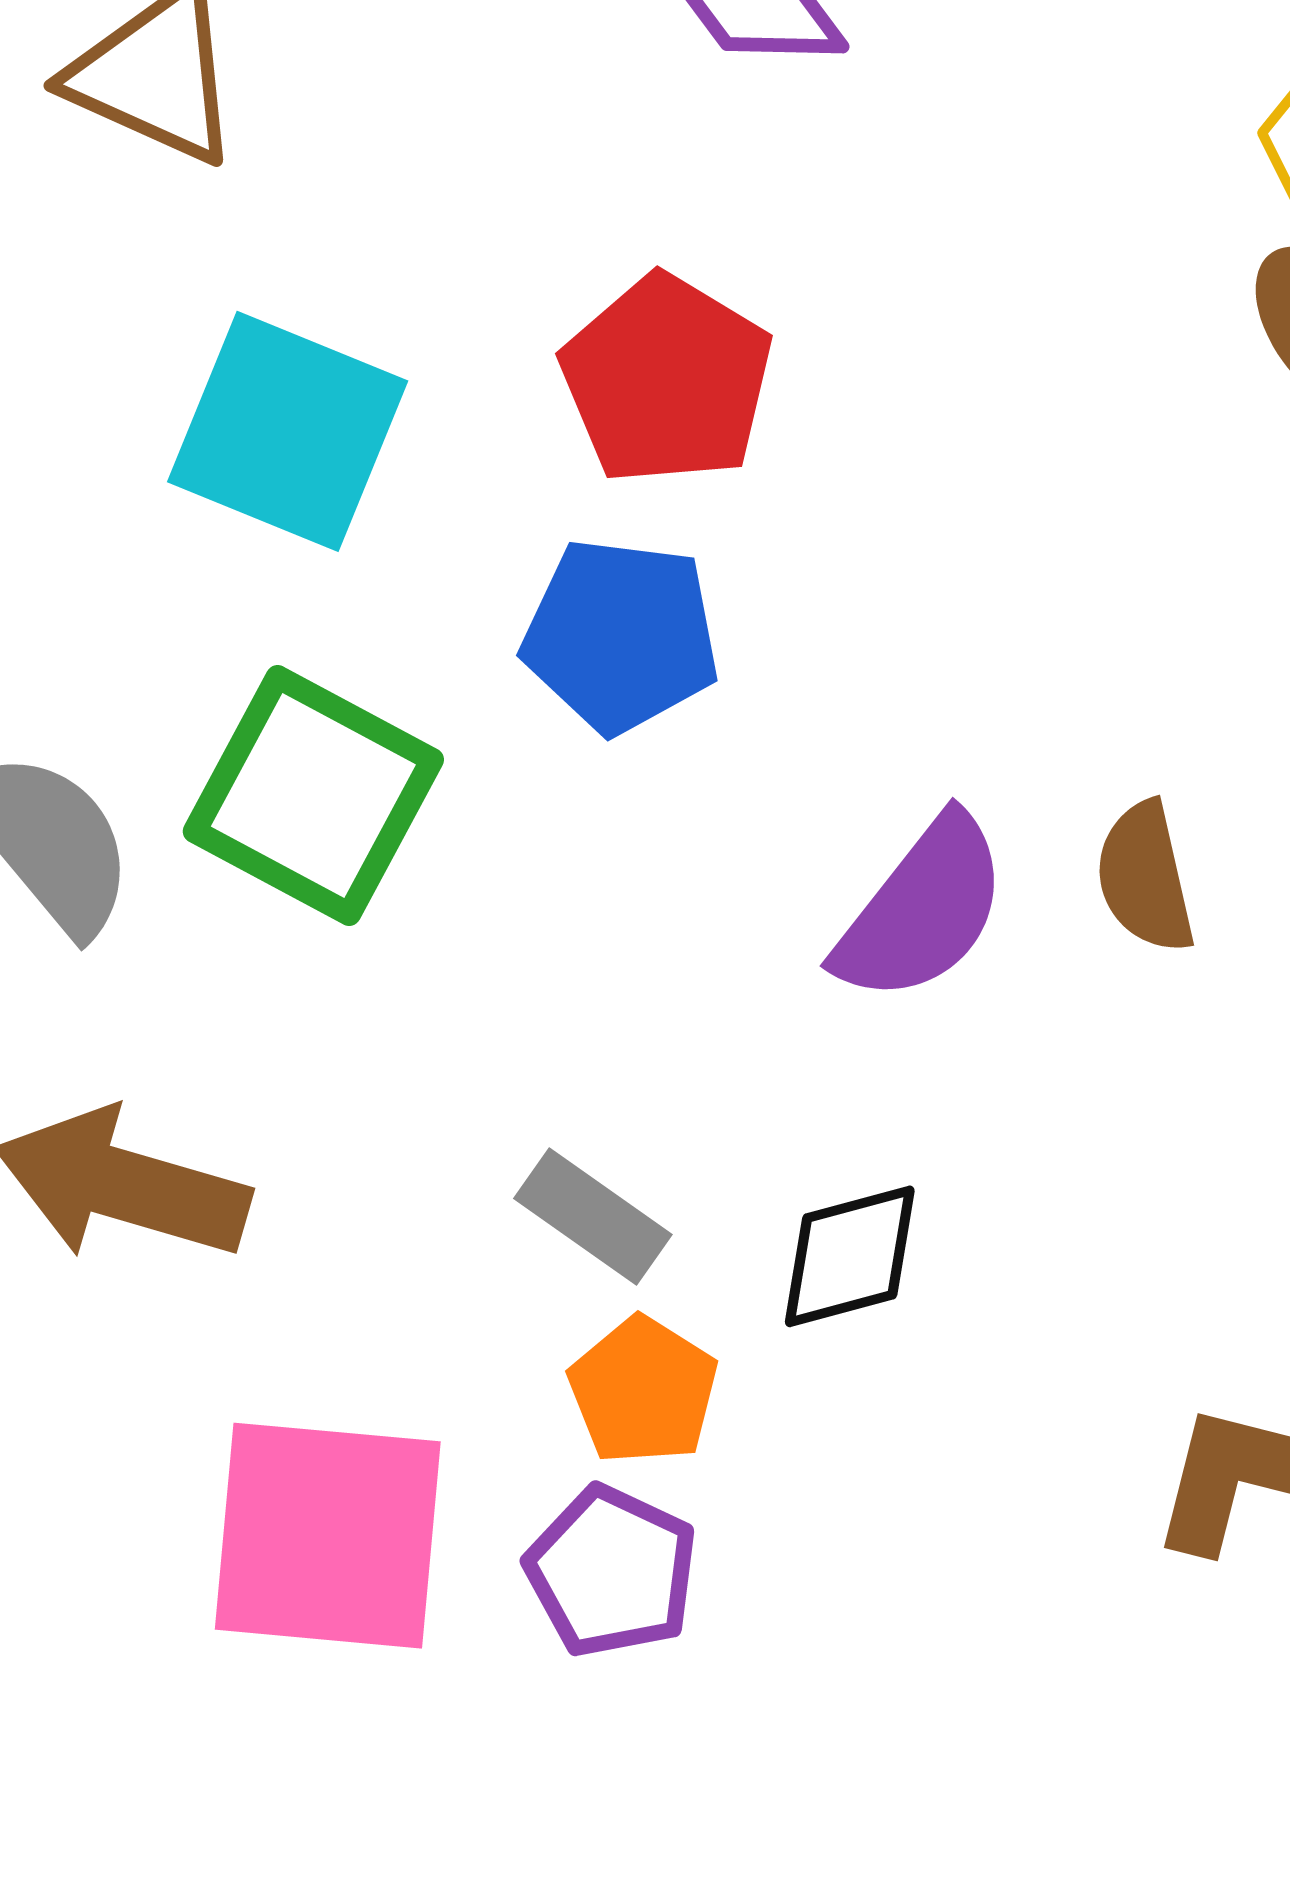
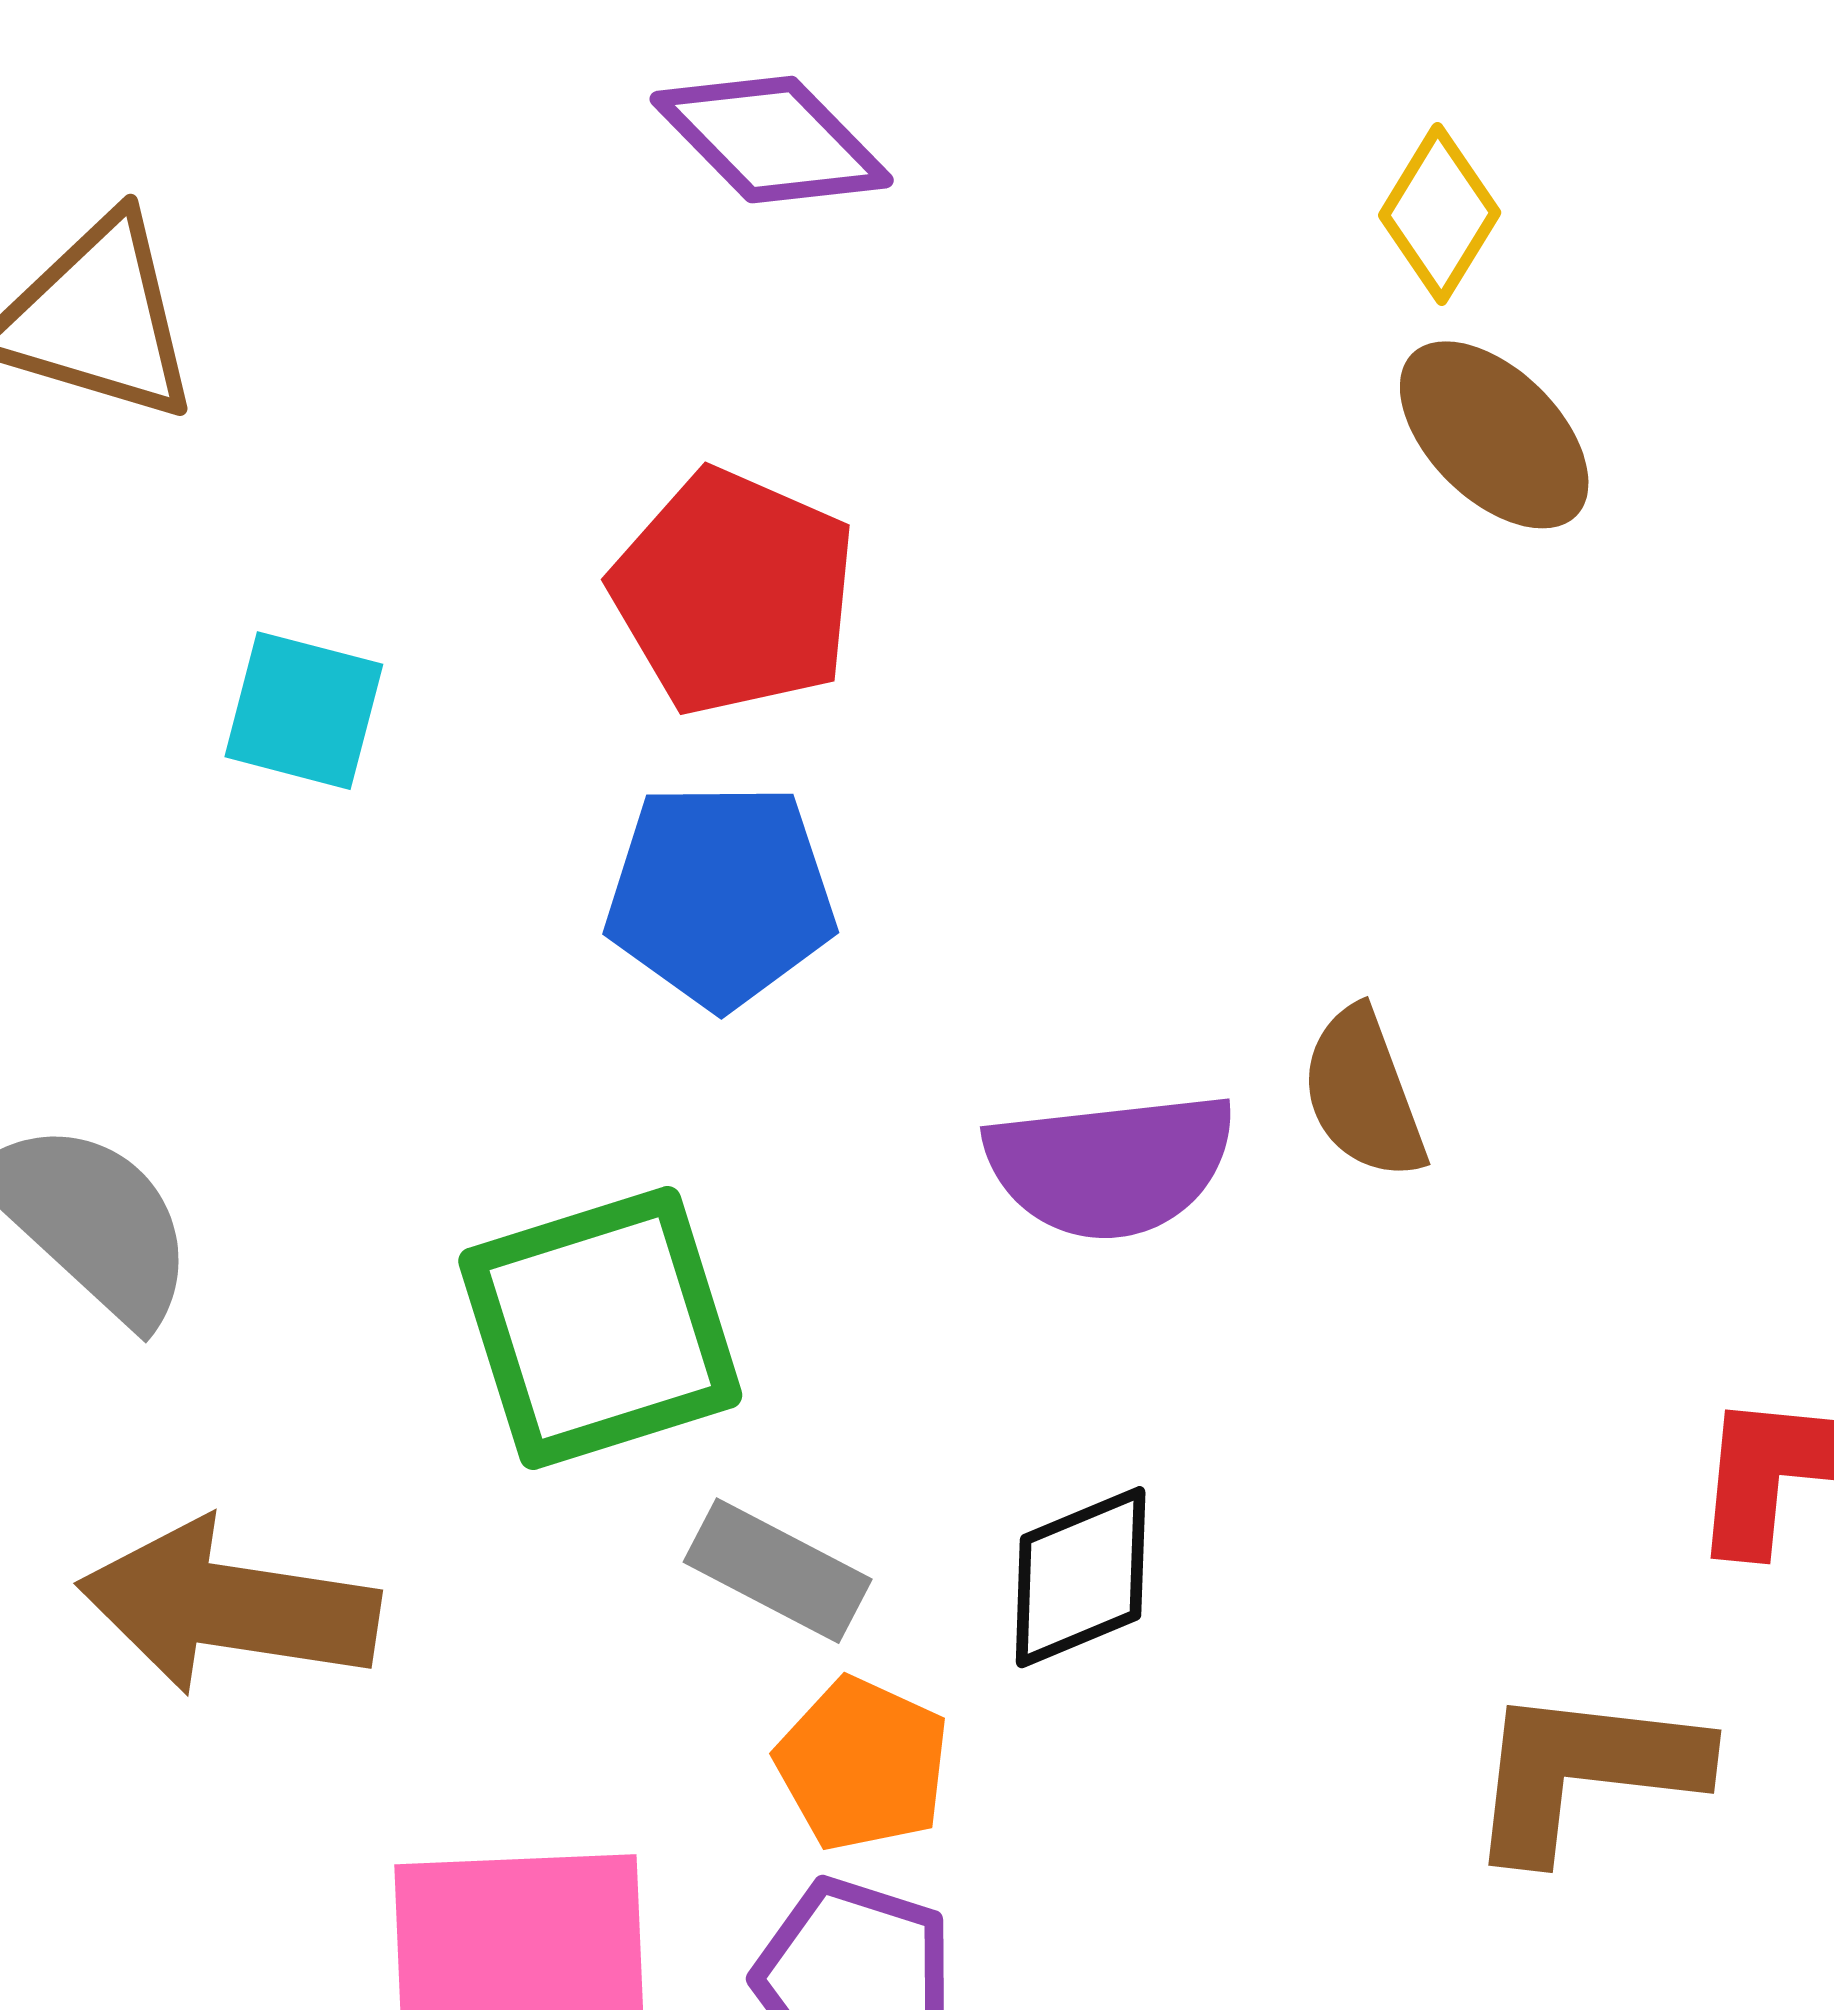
cyan square: (288, 431) -> (304, 711), size x0.6
green square: (313, 796) -> (600, 1328), moved, turned -38
purple semicircle: (922, 910) -> (1111, 1165), turned 53

